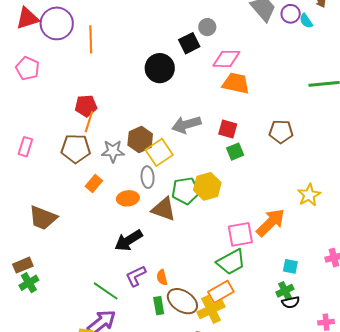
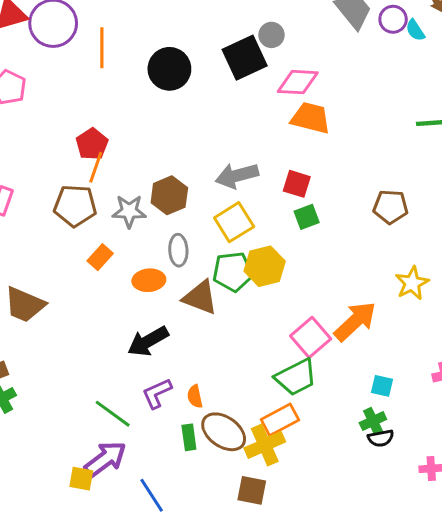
black square: (189, 43) -> (245, 58), size x1.4
black circle: (160, 68) -> (169, 69), moved
red pentagon: (86, 106) -> (92, 144), turned -30
brown pentagon: (281, 132) -> (391, 207), moved
yellow square: (159, 152) -> (234, 222), moved
pink square: (240, 234) -> (311, 337), turned -32

